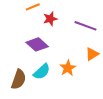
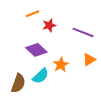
orange star: (68, 68) -> (61, 65), moved

